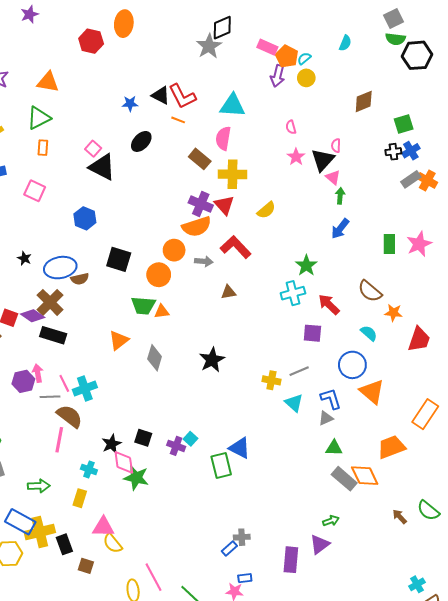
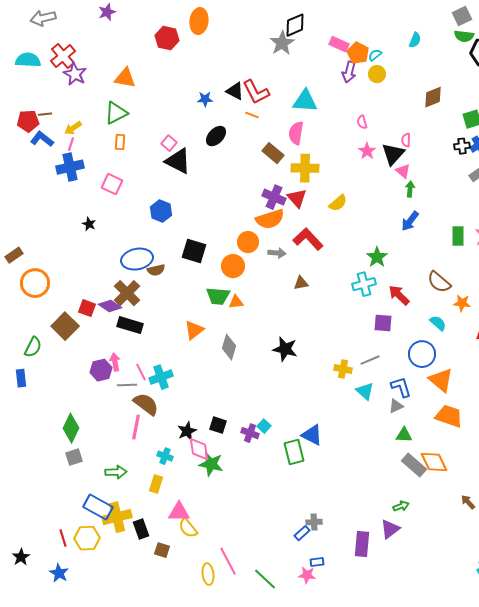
black star: (24, 258) -> (89, 224), moved
black star: (212, 360) -> (285, 349), turned -30
orange trapezoid: (391, 447) -> (449, 416), moved, turned 40

